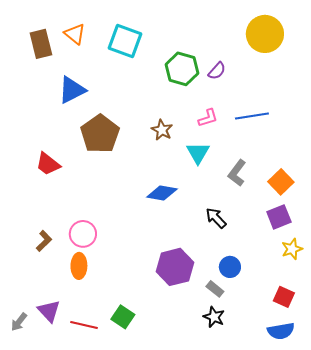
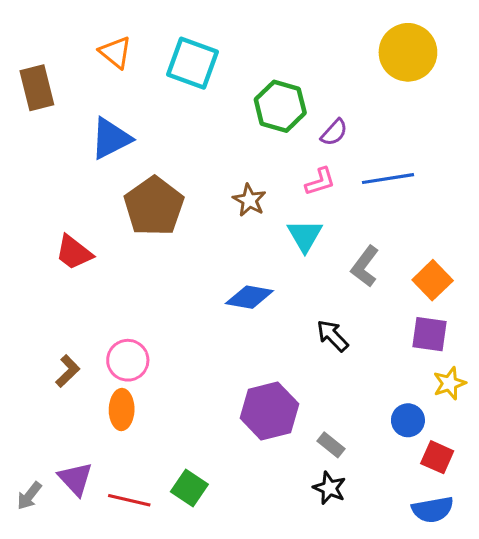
brown rectangle: (41, 44) -> (37, 88), moved
purple semicircle: (217, 71) -> (334, 132), moved
purple square: (279, 217) -> (430, 334), turned 30
blue circle: (230, 267) -> (408, 420), moved

